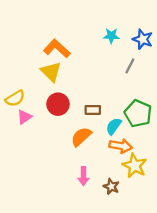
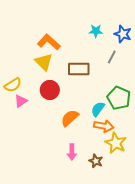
brown rectangle: (93, 110) -> (79, 69), moved, size x1.5

